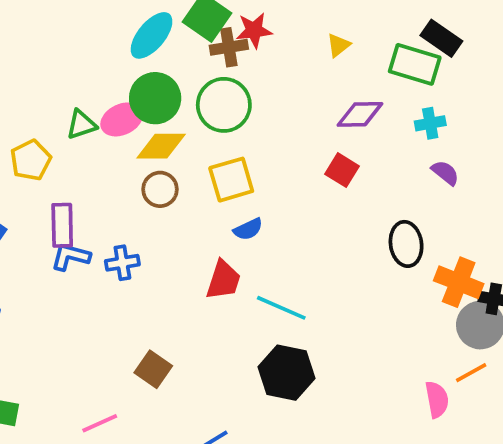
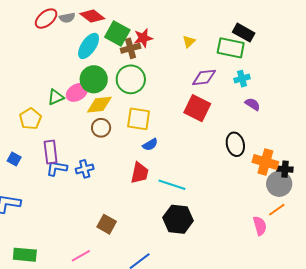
red square: (342, 170) -> (197, 108), size x1.5
yellow square: (231, 180) -> (139, 119), turned 30

